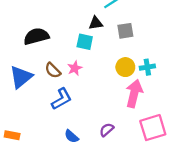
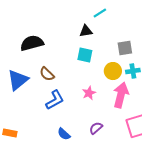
gray square: (125, 31) -> (125, 48), moved
cyan square: (85, 42) -> (85, 55), moved
pink star: (75, 68) -> (89, 93), moved

